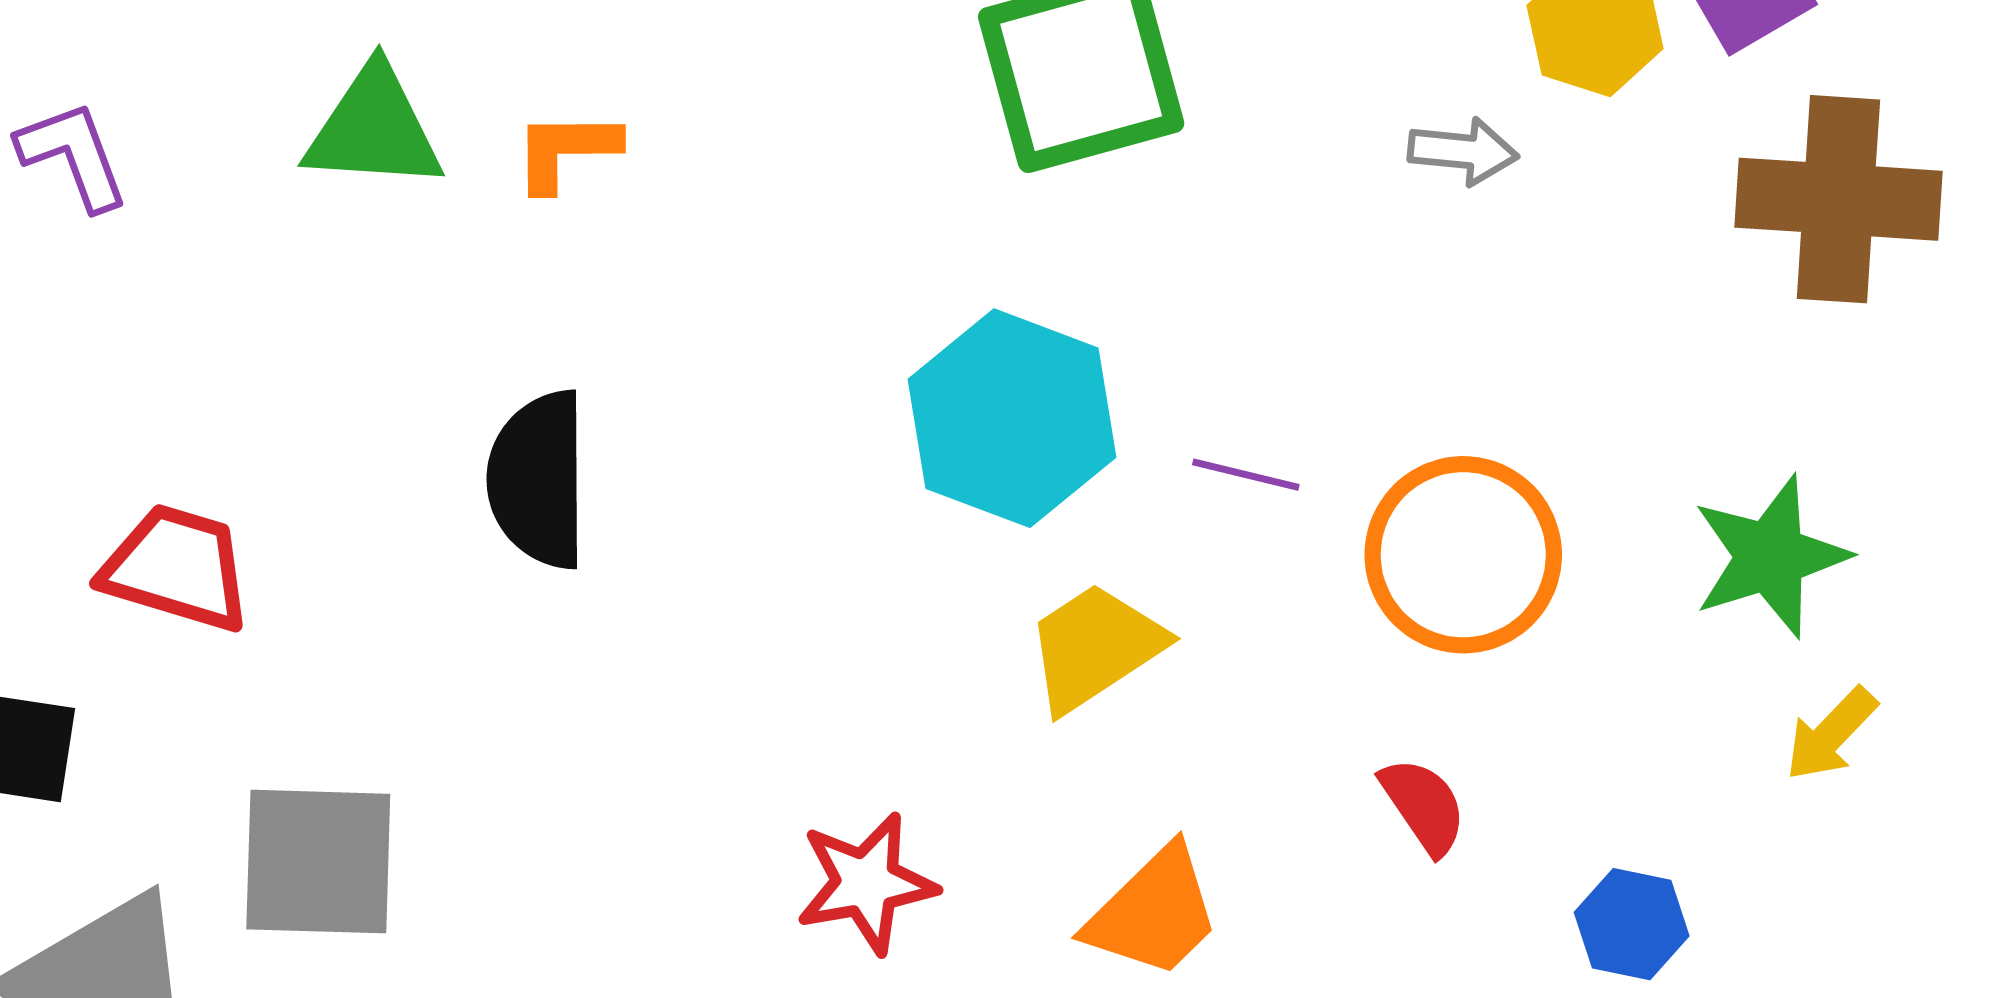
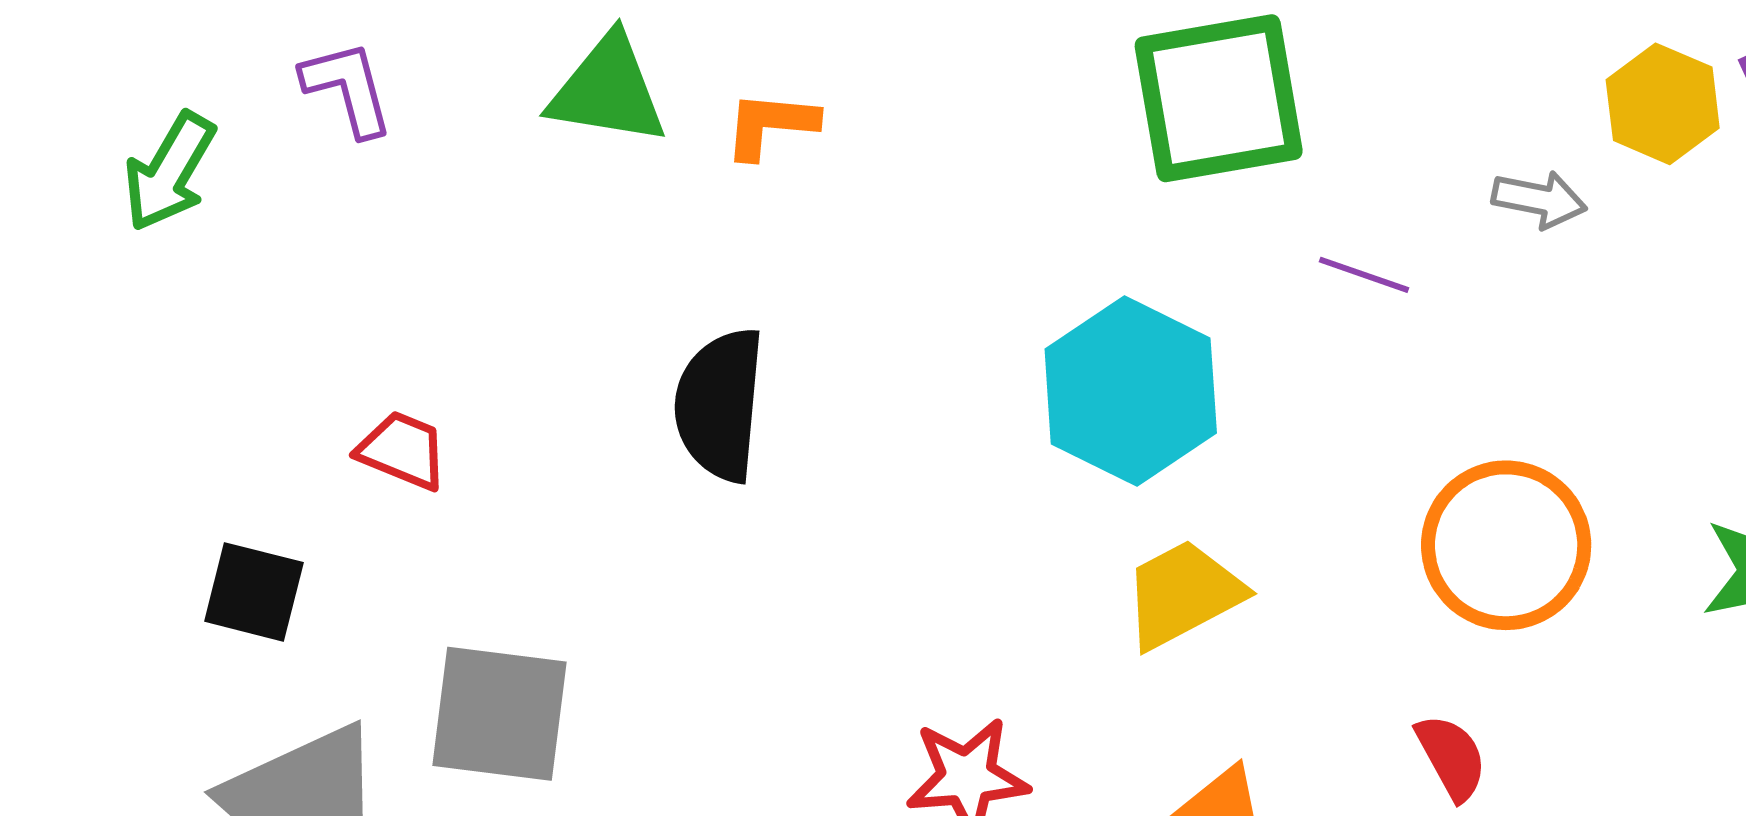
purple line: (1246, 475) -> (1364, 275), moved
red trapezoid: (177, 568) -> (402, 450), size x0.7

